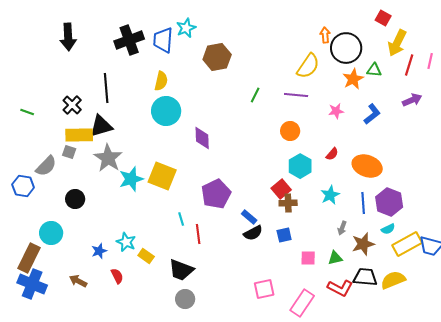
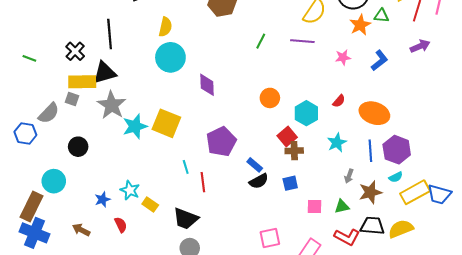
orange circle: (290, 131) -> (270, 98), moved

